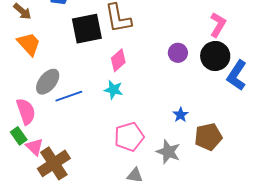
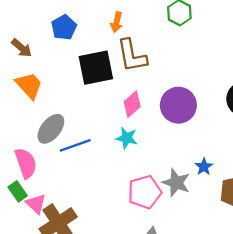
purple circle: (178, 53) -> (178, 105), moved, size x1.6
gray star: (168, 152) -> (176, 183), moved

